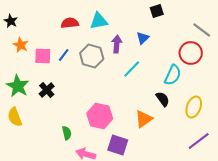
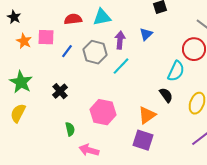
pink square: (43, 56) -> (46, 37), moved
cyan line: (132, 69) -> (121, 66), moved
black cross: (47, 90) -> (60, 91), moved
yellow semicircle: (15, 117) -> (18, 113), turned 48
purple square: (118, 145) -> (143, 140), moved

